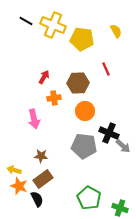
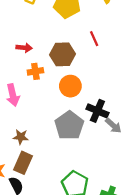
red arrow: (44, 77) -> (24, 48), turned 64
gray pentagon: (84, 146) -> (69, 126), turned 30
brown rectangle: (43, 179) -> (23, 163), turned -30

